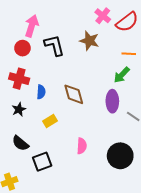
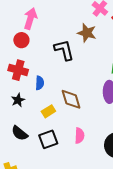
black L-shape: (54, 45) -> (64, 50), moved
brown diamond: (74, 94) -> (71, 99), moved
black square: (42, 162) -> (48, 139), moved

